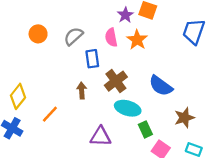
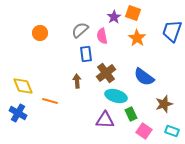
gray semicircle: (73, 36) -> (80, 30), moved
orange star: (137, 40) -> (137, 38), moved
yellow diamond: (18, 96) -> (23, 86), turned -60
orange line: (50, 114) -> (50, 101), turned 63
purple triangle: (101, 137) -> (105, 120), moved

